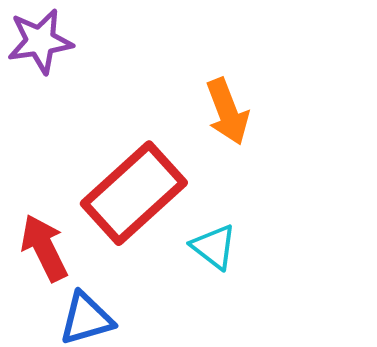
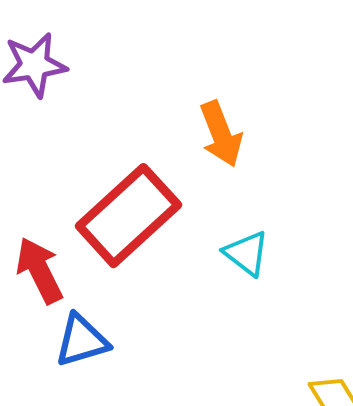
cyan triangle: (214, 247) -> (247, 253), moved

